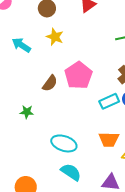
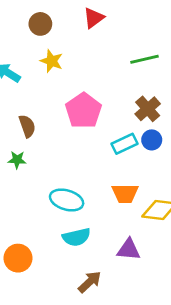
brown semicircle: (50, 83) -> (27, 126), moved, turned -54
cyan semicircle: (71, 172) -> (76, 237), turned 135

